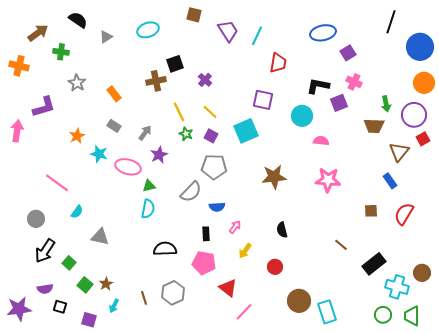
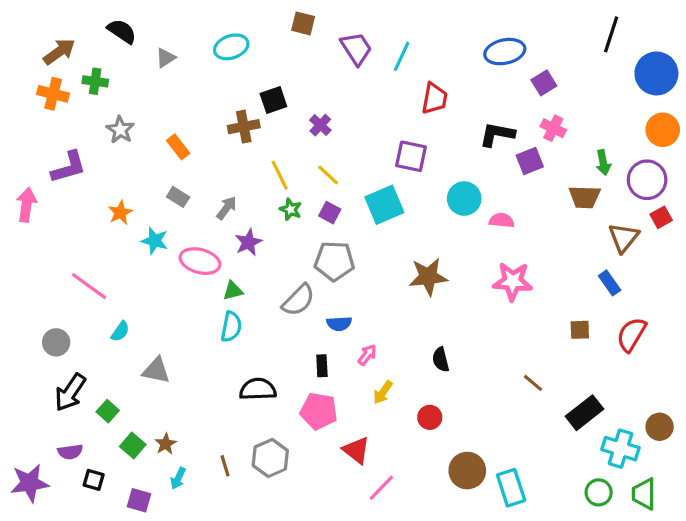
orange cross: (19, 66) -> (53, 94), moved
cyan circle: (302, 116) -> (464, 199), moved

